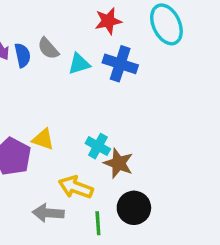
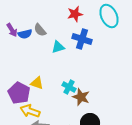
blue semicircle: (22, 55) -> (25, 34), turned 88
cyan triangle: (79, 64) -> (58, 47), moved
yellow arrow: (76, 187) -> (30, 111), moved

